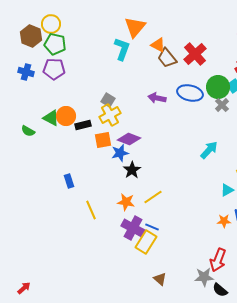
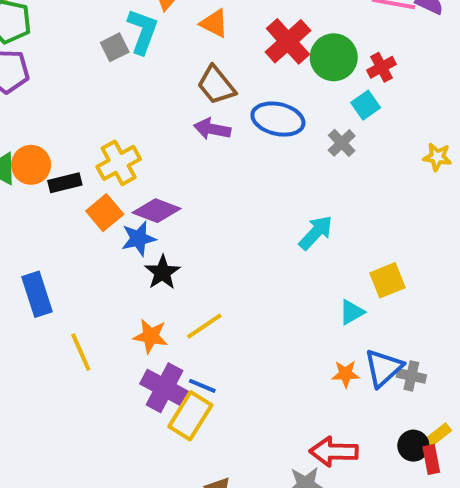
brown trapezoid: (167, 58) -> (216, 85), moved
green circle: (218, 87) -> (334, 57), moved
gray square: (108, 100) -> (115, 47), moved, turned 32
orange square: (103, 140) -> (105, 213), turned -30
blue rectangle: (69, 181) -> (37, 294), size x1.5
red arrow: (218, 260) -> (334, 452), turned 70

